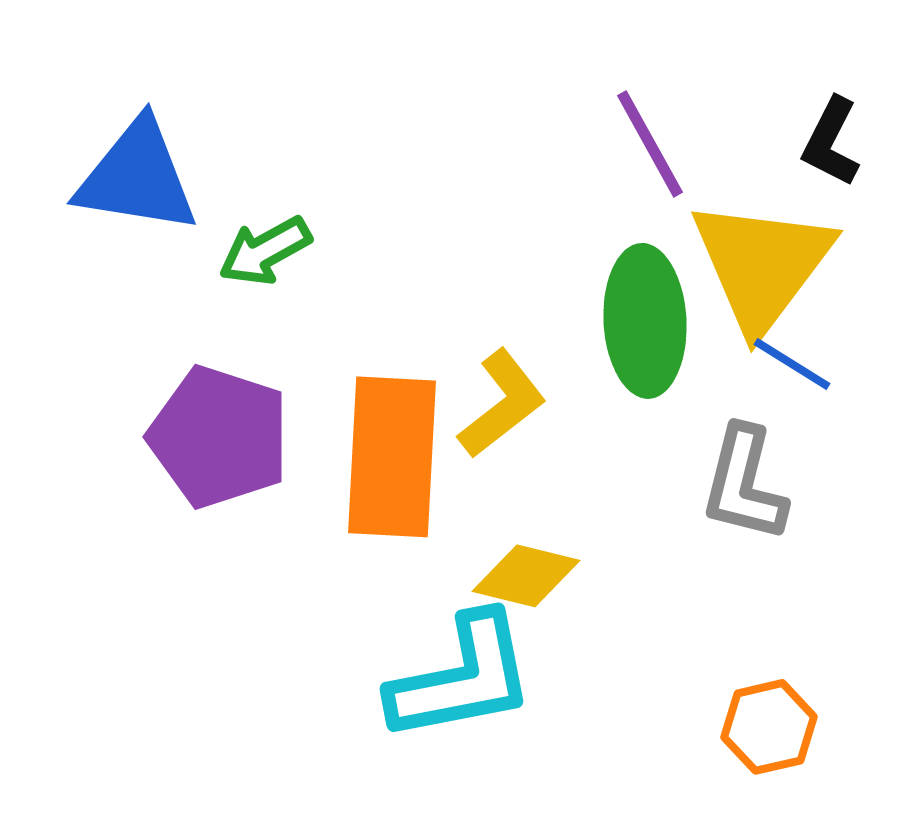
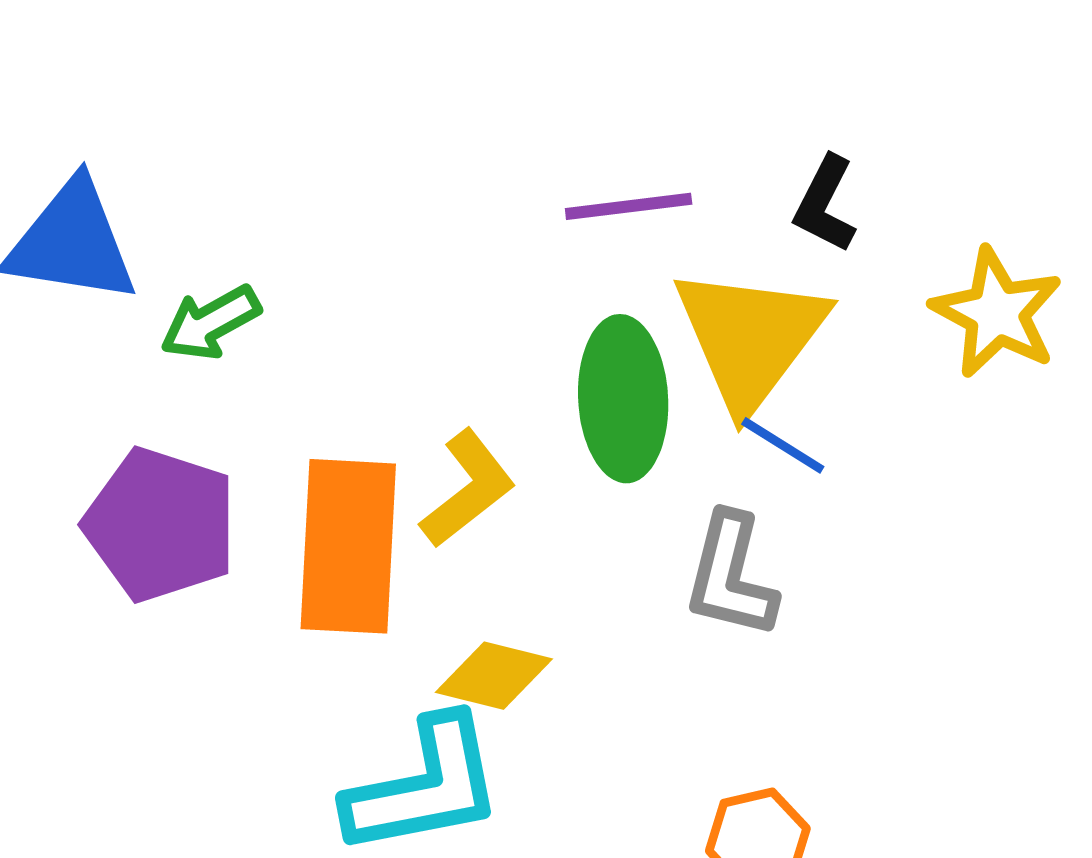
purple line: (650, 144) -> (629, 206), turned -68

